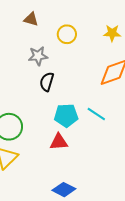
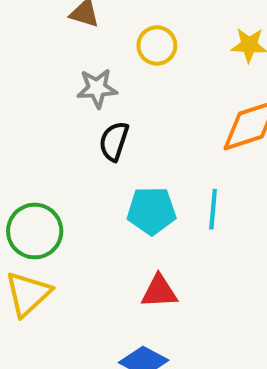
cyan line: (96, 114) -> (213, 209), turned 60
red triangle: (59, 142) -> (159, 291), moved

